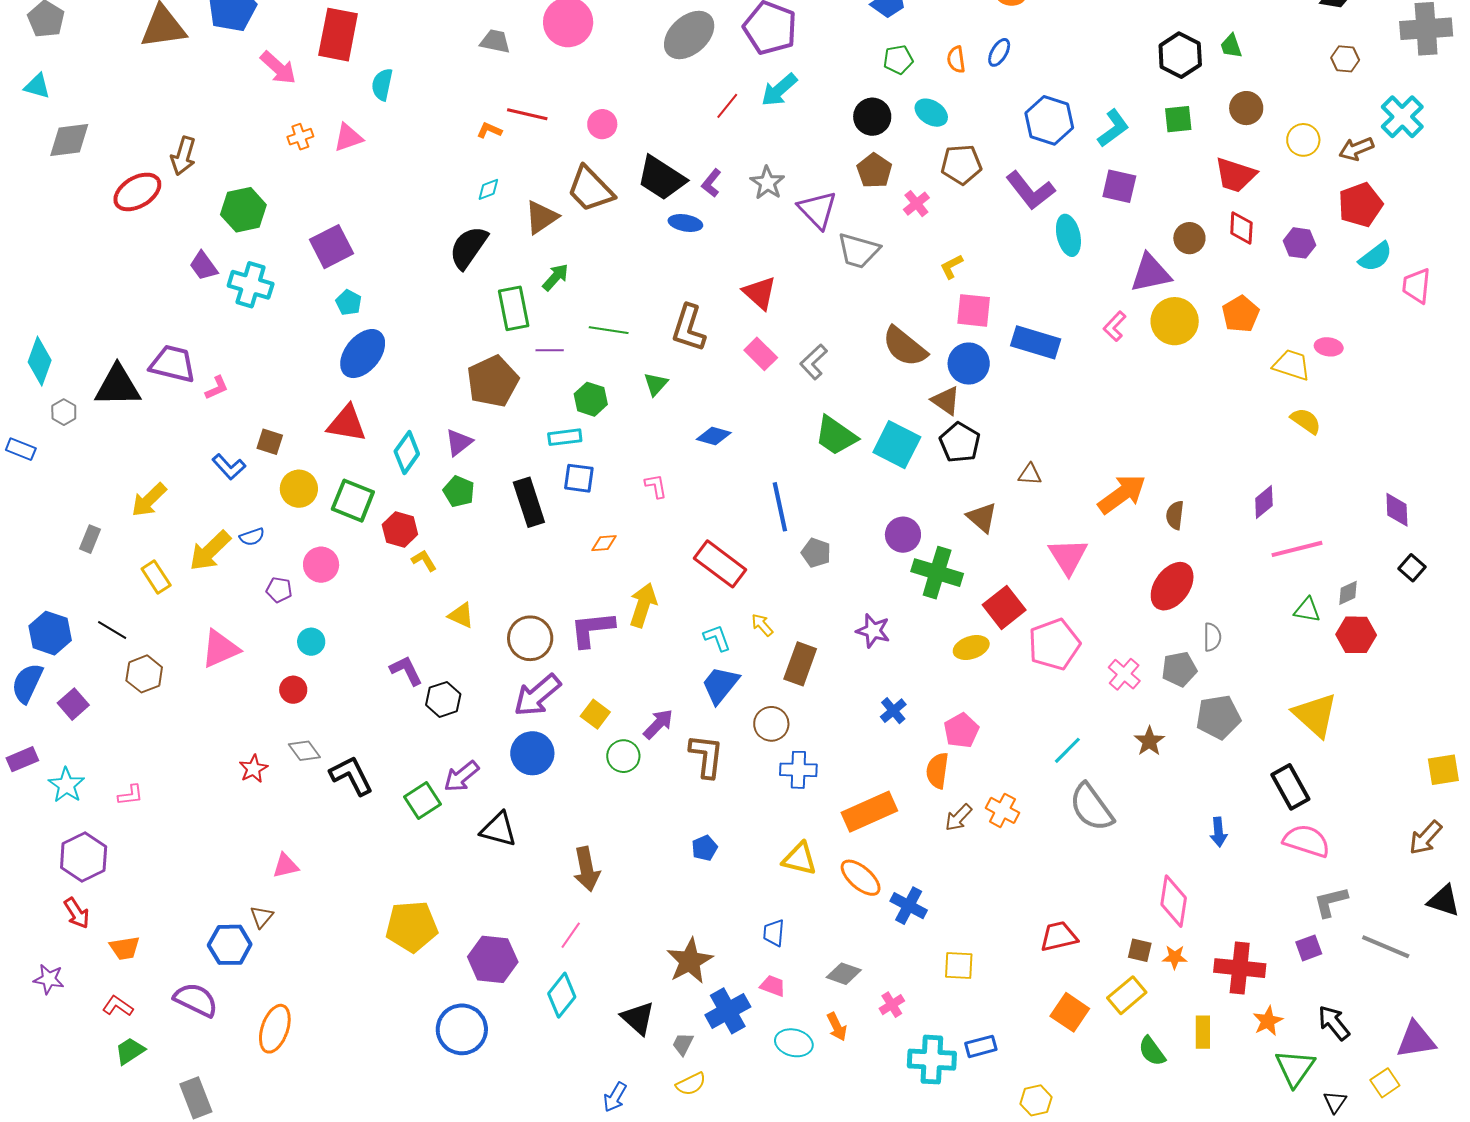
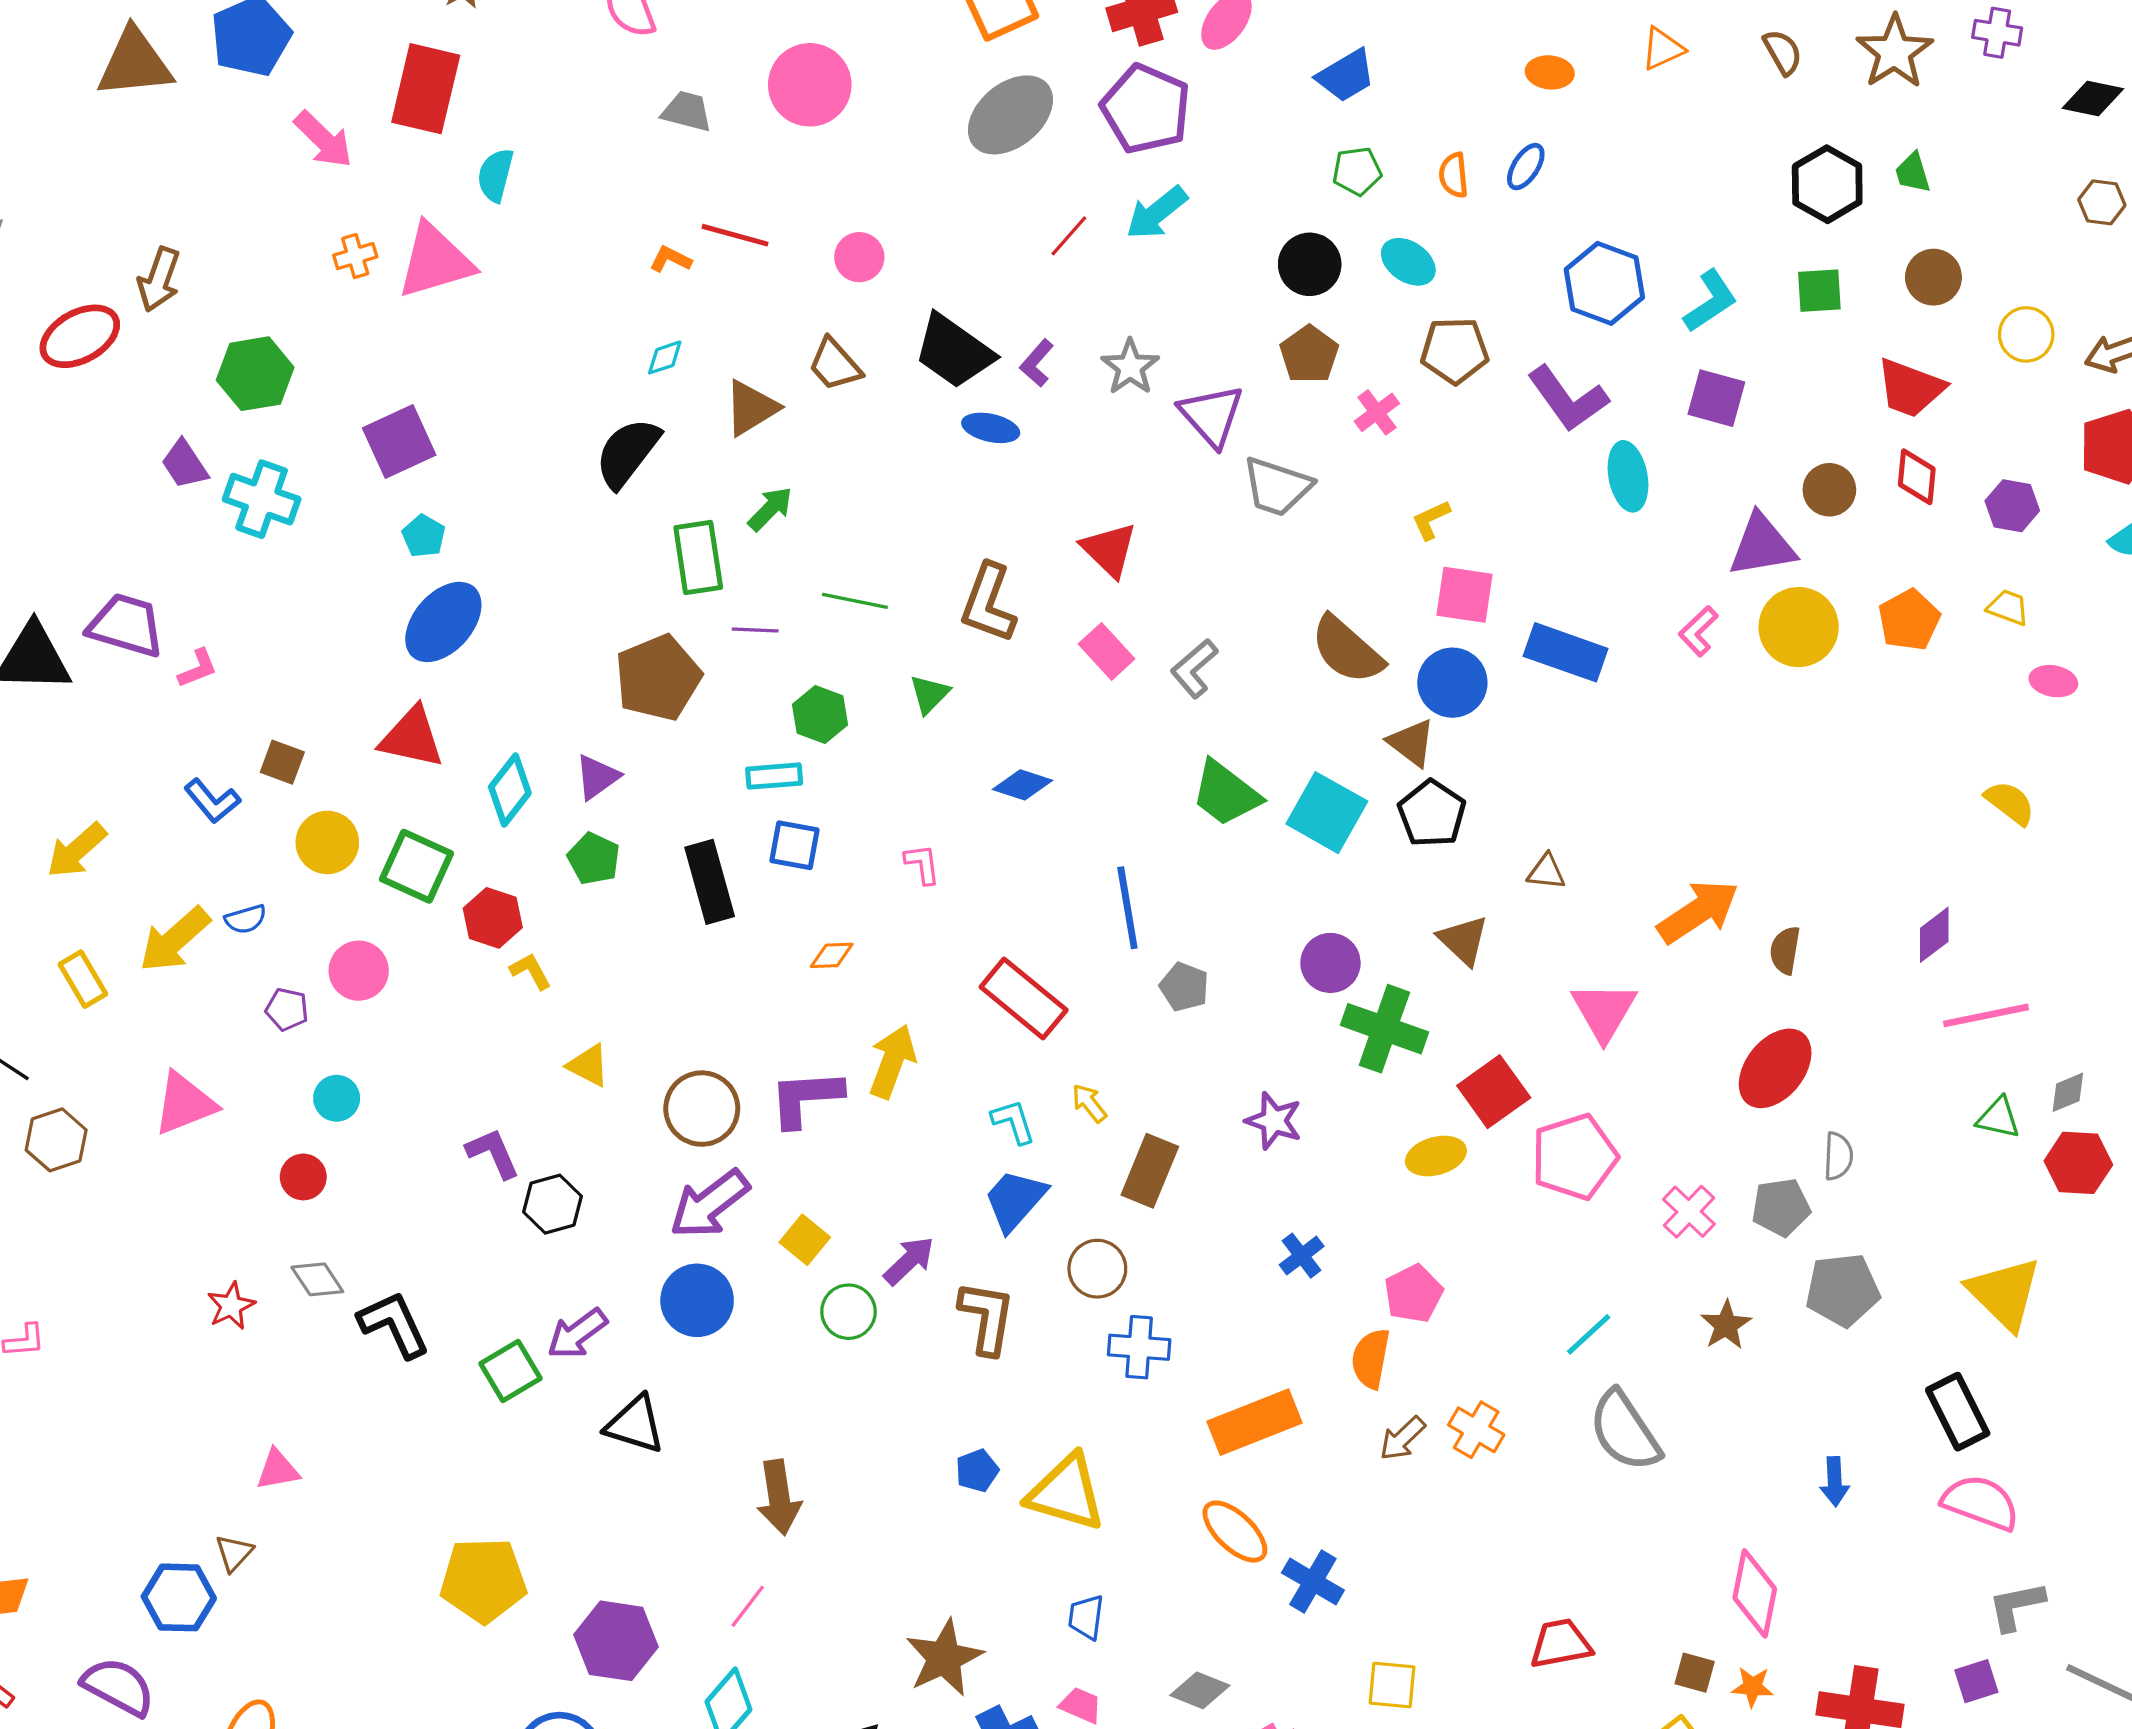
pink triangle: (348, 138) -> (435, 261), size x1.6
brown trapezoid: (590, 189) -> (835, 365), size x0.7
yellow trapezoid: (1292, 365) -> (2008, 607), moved, size x0.7
yellow triangle: (800, 859) -> (1066, 1493), moved, size x1.4

